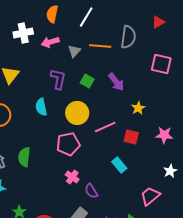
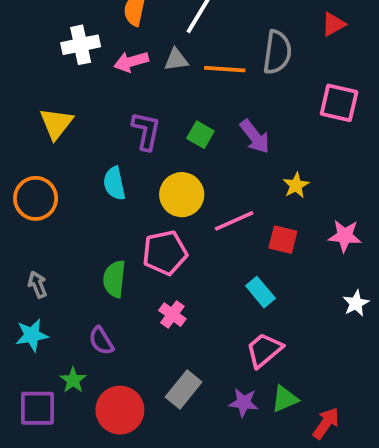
gray triangle: (74, 51) -> (176, 60), moved, turned 40
green semicircle: (24, 157) -> (114, 279), moved
purple semicircle: (91, 191) -> (101, 341), moved
pink trapezoid: (150, 196) -> (264, 350), moved

